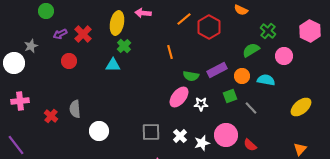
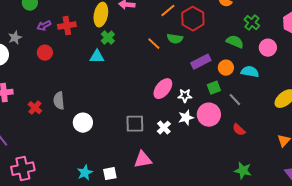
red cross: (83, 34) -> (67, 26), turned 36
green semicircle: (251, 50) -> (235, 42), turned 54
orange line: (170, 52) -> (154, 44), turned -32
red circle: (69, 61) -> (45, 53), moved
green semicircle: (191, 76) -> (175, 39), moved
pink circle: (226, 135) -> (209, 115), moved
white star: (202, 143) -> (186, 118), moved
red semicircle: (250, 145) -> (239, 130), moved

